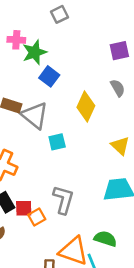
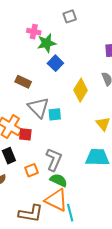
gray triangle: (35, 115) -> (38, 108), moved
red square: (24, 208) -> (25, 134), moved
green semicircle: (105, 239) -> (59, 180), moved

